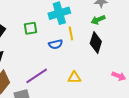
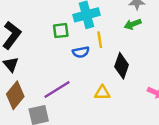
green square: (30, 28) -> (61, 31), moved
black diamond: (96, 42) -> (122, 66), moved

